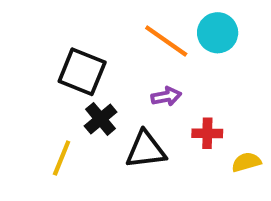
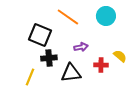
orange line: (166, 41) -> (68, 17), moved
black cross: (101, 119) -> (49, 58), turned 35
yellow semicircle: (246, 162) -> (120, 56), moved, turned 56

